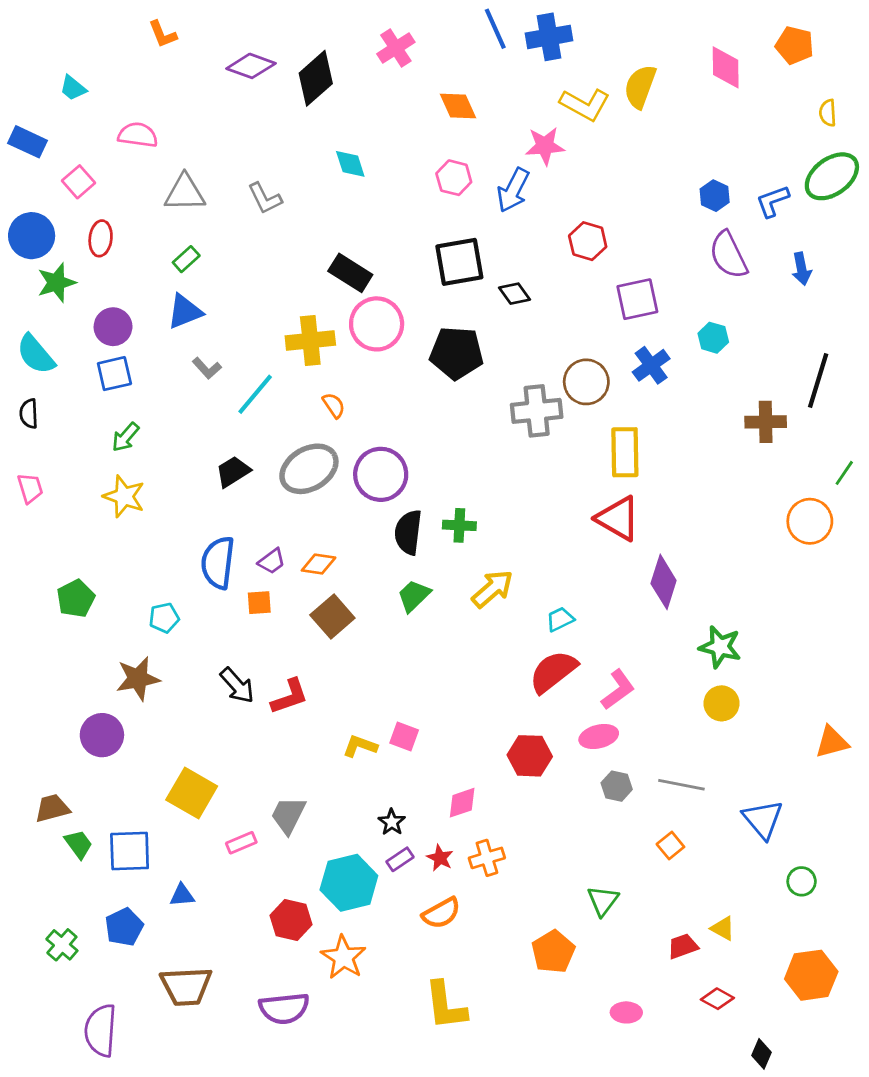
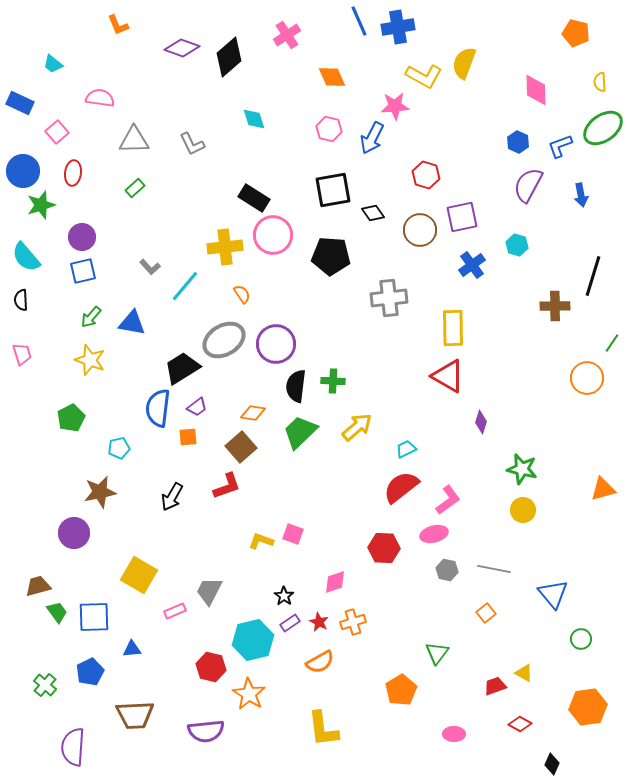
pink diamond: (726, 67) -> (536, 90), moved
purple semicircle: (728, 255) -> (528, 185), turned 54
blue triangle: (185, 312) -> (132, 323), moved, turned 32
brown circle: (586, 382) -> (420, 230), moved
black trapezoid: (233, 472) -> (182, 368), moved, size x1.4
orange diamond: (319, 564) -> (253, 413), moved
purple diamond: (664, 582) -> (481, 422), size x0.6
green trapezoid: (414, 596) -> (300, 432), size x1.4
green pentagon: (76, 599) -> (71, 418), moved
black arrow: (237, 685) -> (172, 497), turned 72
red L-shape: (290, 696) -> (227, 486), moved
orange triangle: (832, 742) -> (603, 489), moved

